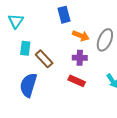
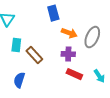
red rectangle: (77, 81) -> (74, 74), moved
blue semicircle: (28, 85) -> (19, 80), size x0.7

